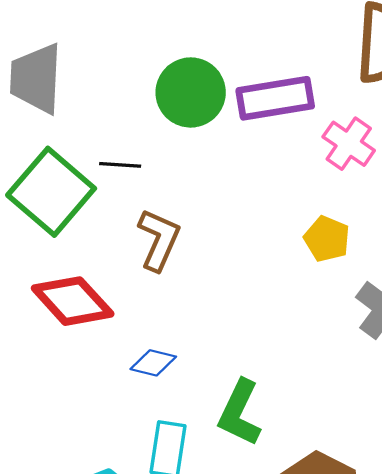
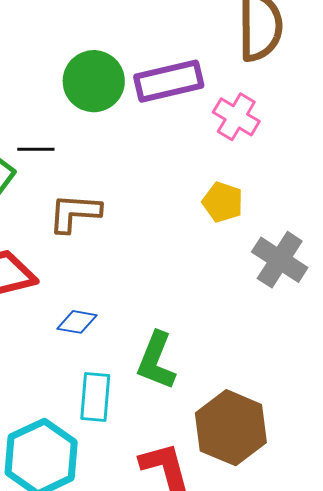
brown L-shape: (159, 240) -> (75, 213), turned -106

